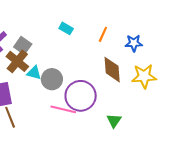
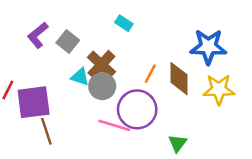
orange line: (103, 34) -> (150, 74), moved
blue star: (134, 43) -> (208, 47), size x1.6
brown cross: (17, 61) -> (101, 65), moved

